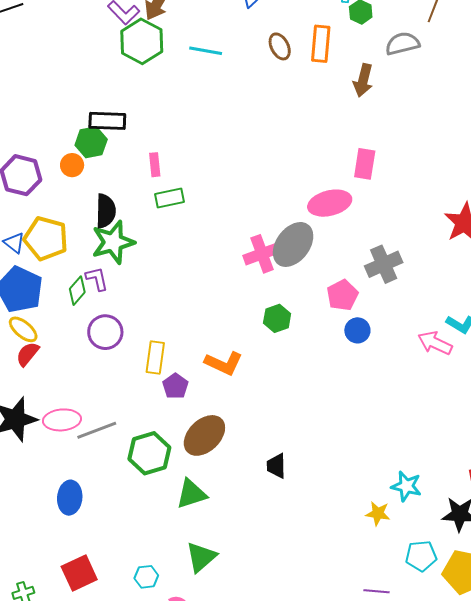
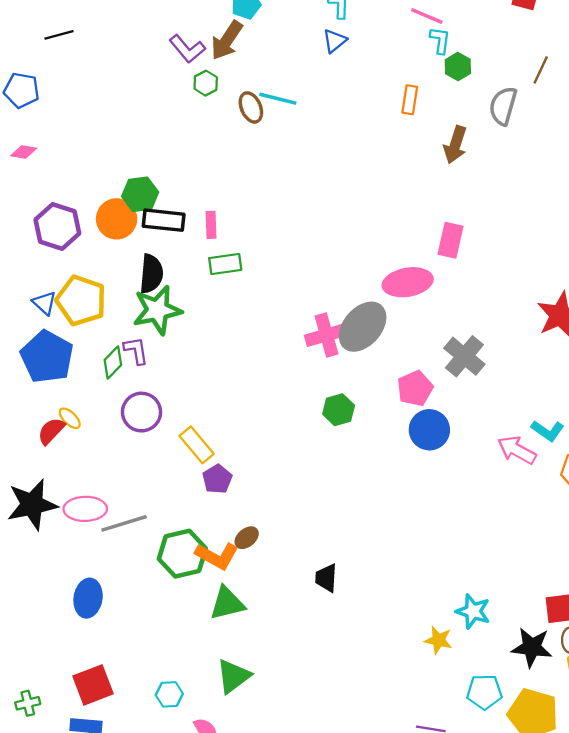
green hexagon: (142, 41) -> (206, 83), size x0.5
orange rectangle: (321, 44) -> (410, 100), size x0.7
gray semicircle: (402, 44) -> (503, 106), turned -64
brown ellipse: (280, 46) -> (251, 107), moved
black rectangle: (107, 121) -> (164, 220), moved
orange circle: (72, 165) -> (117, 219), size x1.5
gray cross: (384, 264) -> (464, 356), turned -30
yellow ellipse: (23, 329) -> (70, 418), moved, size x0.7
blue circle: (357, 330) -> (429, 430), size x1.4
yellow rectangle: (155, 357) -> (197, 445), turned -52
orange L-shape: (224, 363) -> (217, 556), moved
brown ellipse: (204, 435) -> (247, 538), size x0.5

